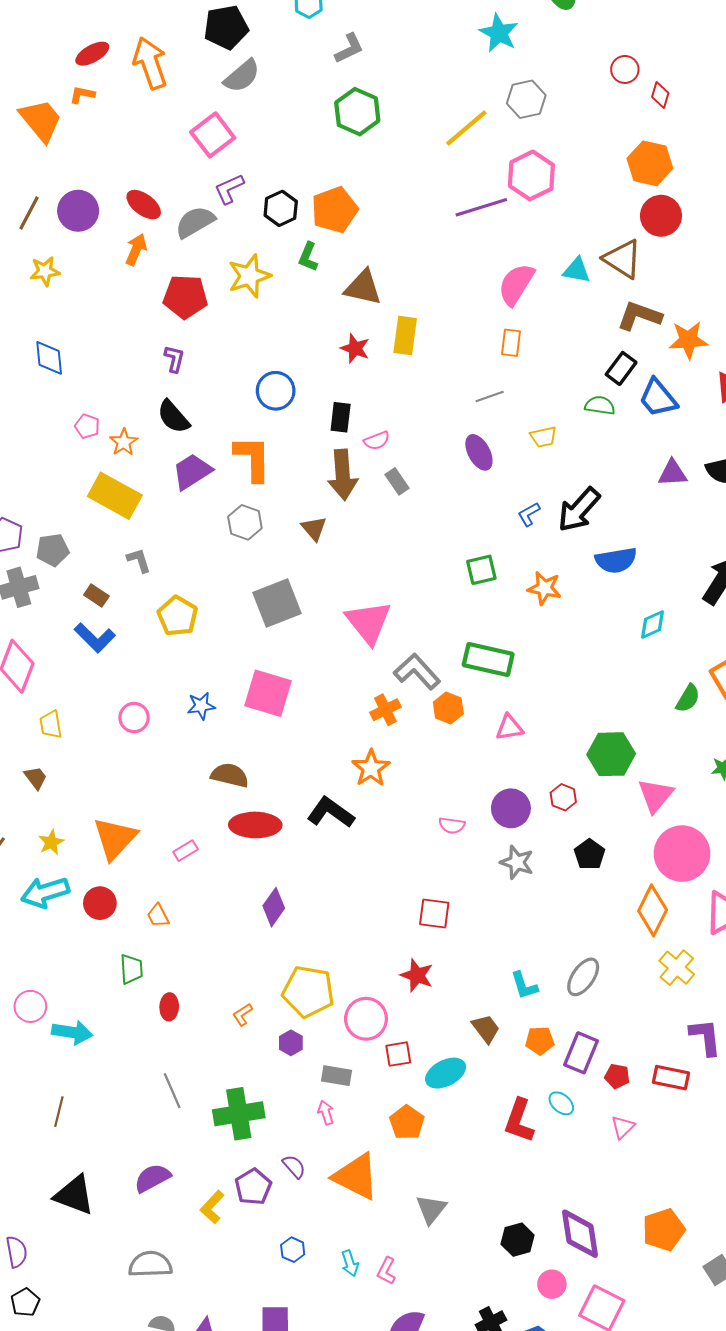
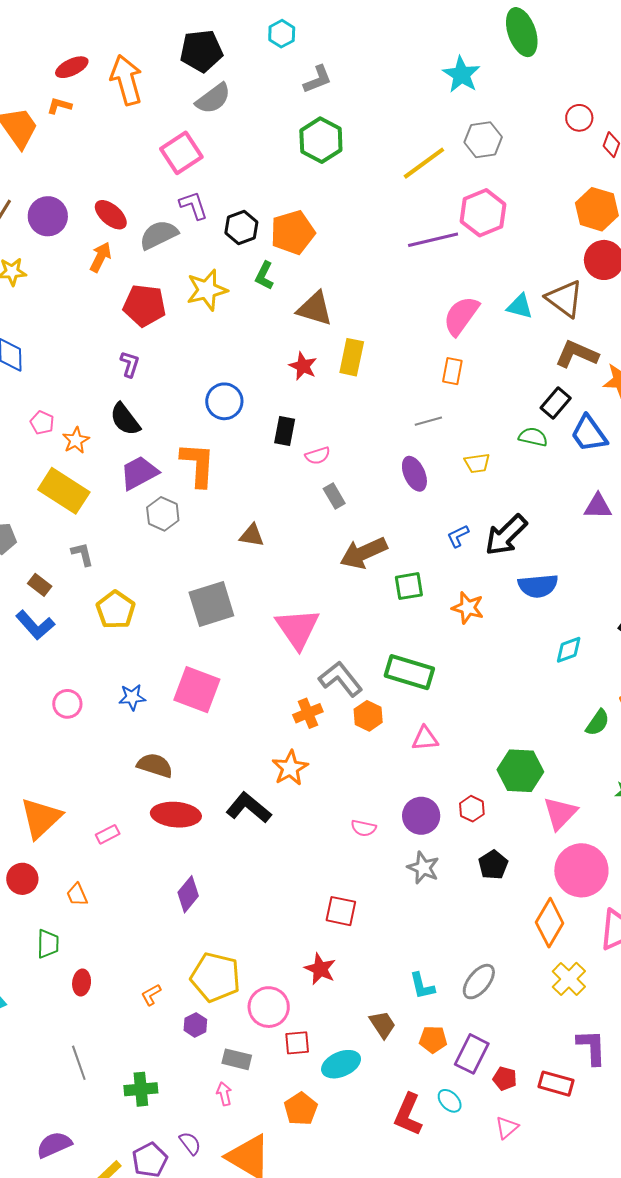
purple L-shape: (229, 189) -> (193, 205), turned 92
brown arrow: (343, 475) -> (364, 553), moved, turned 66
gray hexagon: (245, 522) -> (163, 514), moved
brown triangle: (314, 528) -> (252, 535), turned -44
green cross: (239, 1114) -> (141, 1089), size x0.7

